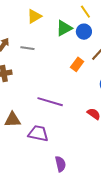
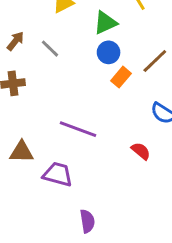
blue circle: (84, 32) -> (109, 52), moved
gray line: (27, 48) -> (50, 49), turned 32

